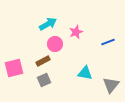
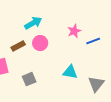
pink star: (76, 32) -> (74, 31), moved
brown rectangle: (43, 61) -> (18, 46), moved

